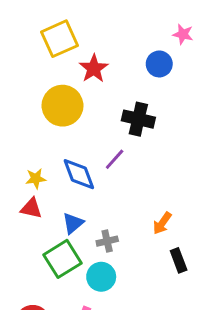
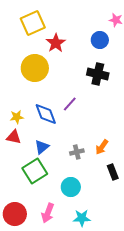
black cross: (138, 119) -> (98, 74), moved
gray cross: (107, 241) -> (77, 152), moved
cyan circle: (101, 277) -> (71, 187), moved

